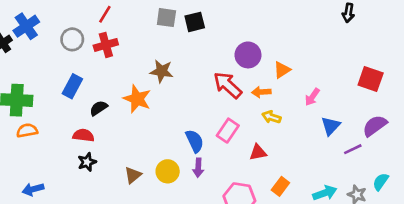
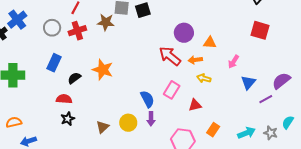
orange triangle: (282, 70) -> (210, 43), turned 40
brown star: (162, 71) -> (106, 22), moved
red square: (371, 79) -> (260, 30), moved
orange semicircle: (27, 131) -> (14, 122), moved

